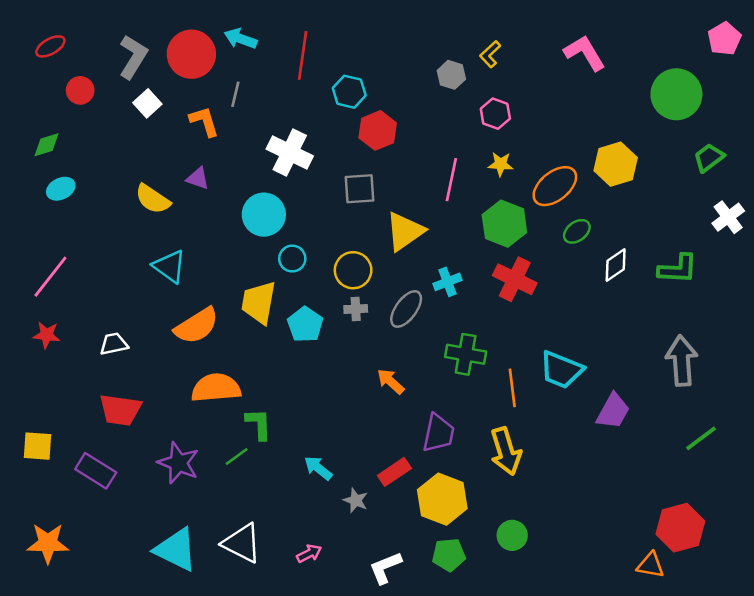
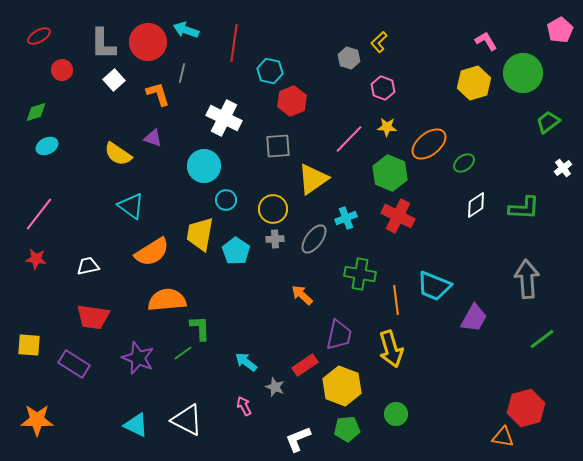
pink L-shape: (585, 53) -> (486, 41), moved, size x0.7
gray L-shape: (133, 57) -> (103, 44), turned 148
yellow hexagon: (616, 164) -> (474, 83), moved
pink line: (451, 180) -> (349, 139), turned 32
white cross: (728, 217) -> (563, 168), size x0.7
green ellipse: (577, 231) -> (464, 163), moved
cyan triangle: (176, 550) -> (136, 425), size x0.7
pink arrow: (309, 553) -> (244, 406), moved, turned -90

